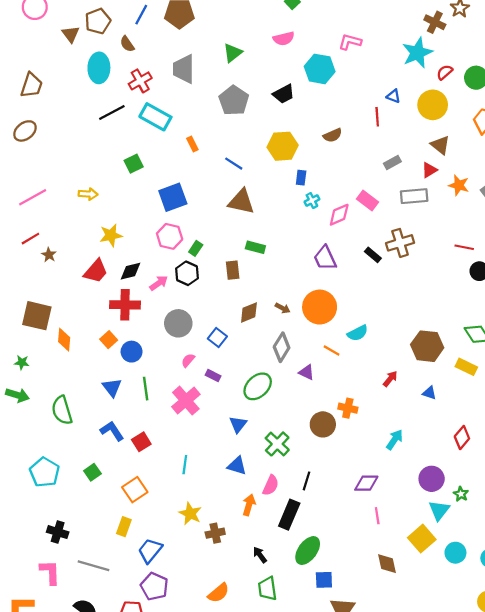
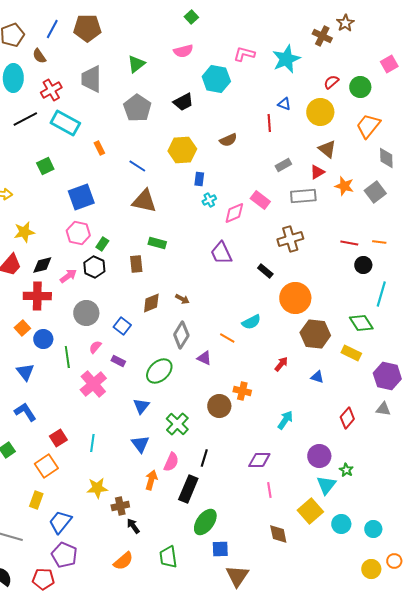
cyan star: (417, 53) -> (286, 59), moved
black rectangle: (373, 255) -> (265, 271), moved
orange circle: (320, 307) -> (295, 298), moved
green line: (146, 389) -> (67, 357), moved
red square: (141, 442) -> (58, 438), moved
blue triangle: (237, 466) -> (140, 444), turned 36
yellow star: (190, 514) -> (97, 488), turned -30
black arrow: (260, 555) -> (133, 526), moved

